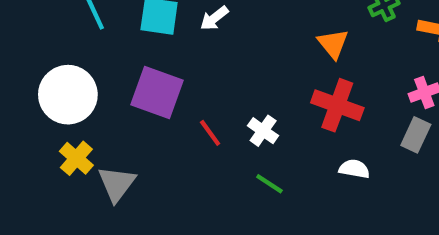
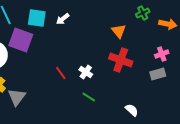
purple square: (157, 93) -> (21, 40), moved
gray rectangle: (416, 135) -> (158, 74), turned 49
white semicircle: (354, 169) -> (132, 110), moved, turned 32

